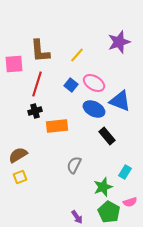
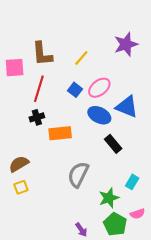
pink ellipse: (94, 83) -> (99, 88), turned -70
gray semicircle: (74, 165) -> (78, 175), size x1.4

